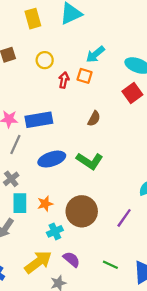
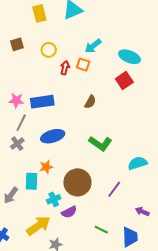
green L-shape: (90, 161) -> (100, 143), moved
gray cross: (11, 179) -> (17, 144), moved
cyan rectangle: (20, 203) -> (32, 181), moved
orange star: (45, 204) -> (46, 167), moved
purple semicircle: (72, 259) -> (69, 212), moved, turned 112

